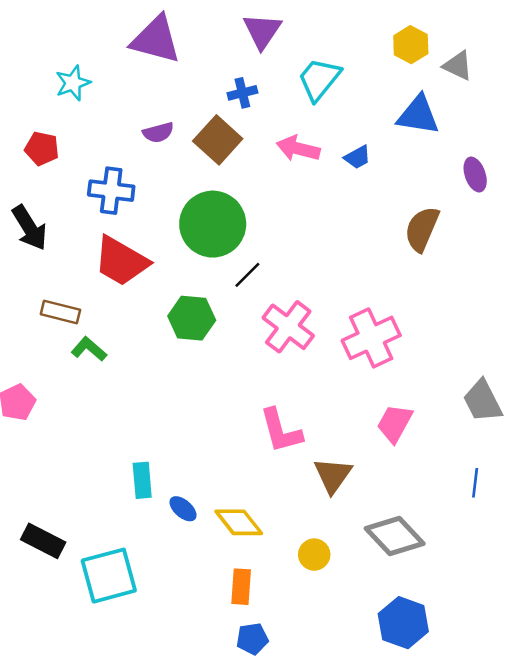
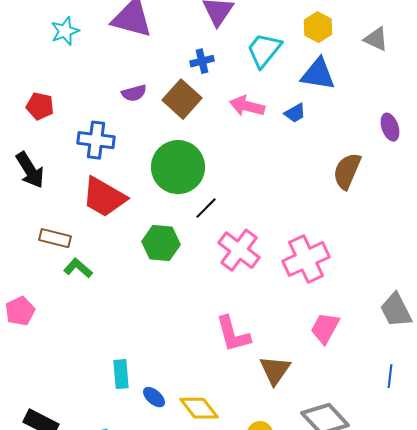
yellow hexagon: (411, 45) -> (318, 27), moved
cyan star: (73, 83) -> (65, 31), moved
blue triangle: (418, 115) -> (318, 74), moved

